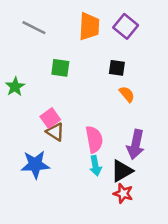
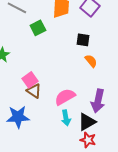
green square: (60, 68) -> (38, 28), moved, turned -35
pink semicircle: (94, 139) -> (65, 97), turned -110

